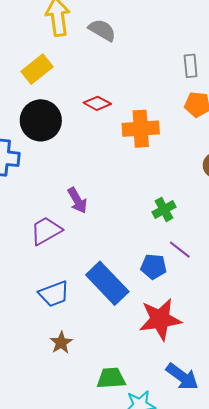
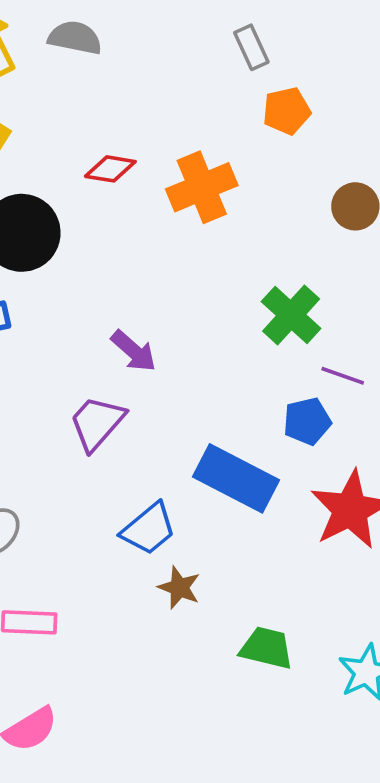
green cross: (164, 209) -> (291, 315), size x1.4
brown star: (61, 343) -> (179, 588), moved
green trapezoid: (111, 378) -> (267, 648), moved, turned 36

